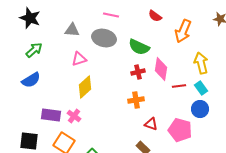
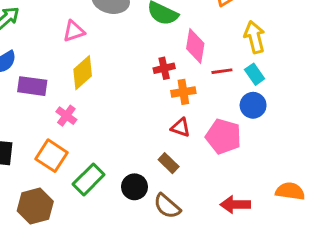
red cross: (138, 72) -> (164, 68), moved
orange cross: (136, 100) -> (183, 92), moved
purple rectangle: (51, 115) -> (32, 86), moved

